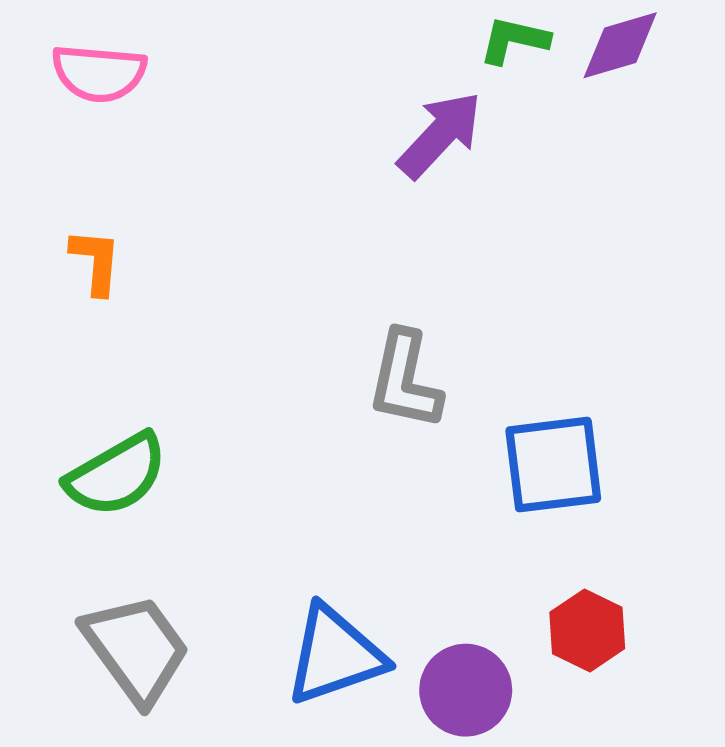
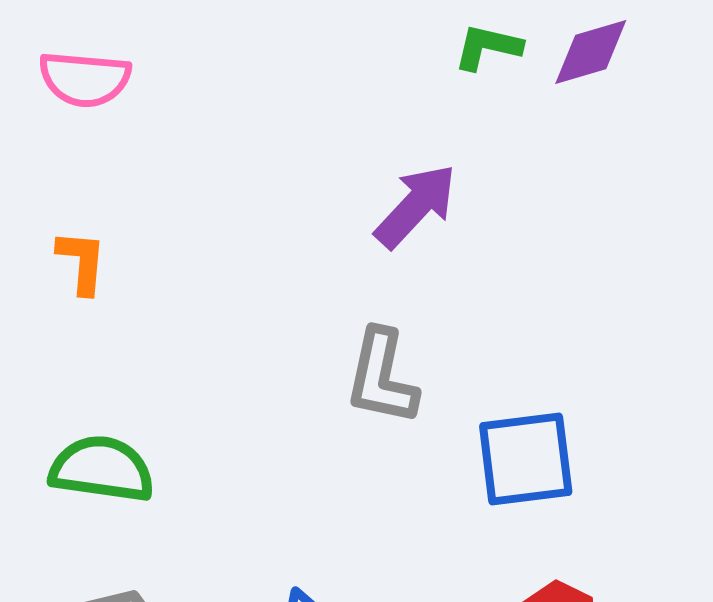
purple arrow: (440, 135) -> (416, 206), moved
green semicircle: (116, 475) -> (102, 469), turned -142

